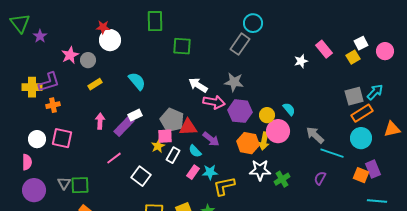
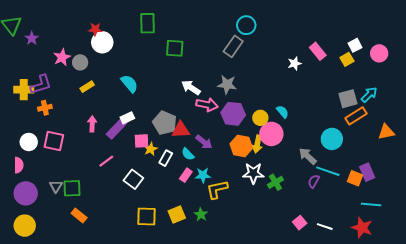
gray arrow: (315, 135) -> (308, 156), moved
pink square: (165, 136) -> (142, 141), moved
cyan circle: (361, 138) -> (332, 139), moved
cyan line: (332, 153) -> (328, 171), moved

